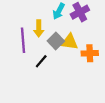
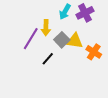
purple line: (23, 40) -> (31, 39), turned 35
orange cross: (90, 53) -> (94, 52), turned 35

